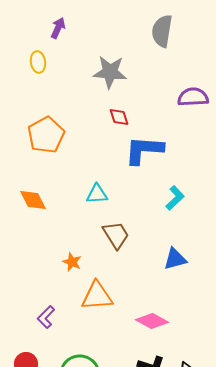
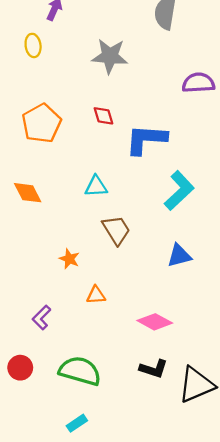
red diamond: (119, 117) -> (103, 116), moved
cyan L-shape: (175, 198) -> (179, 191), size x1.5
orange triangle: (97, 296) -> (96, 295), size x0.6

